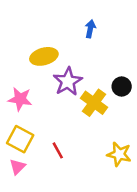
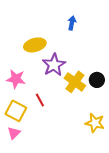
black circle: (122, 87) -> (97, 80), moved
red line: (58, 150) -> (40, 100), moved

